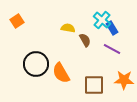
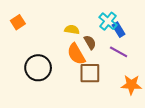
orange semicircle: (61, 73) -> (76, 54), moved
brown square: (94, 85) -> (90, 73), moved

